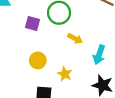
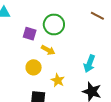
yellow arrow: (75, 39) -> (48, 50), moved

